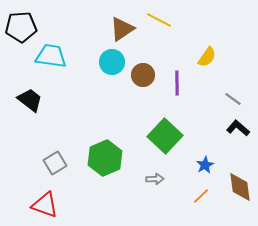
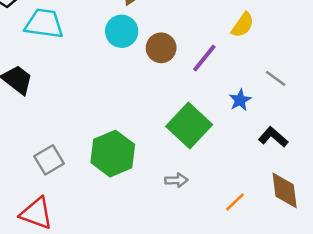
purple line: (177, 83) -> (204, 58), turned 40
black L-shape: (238, 128) -> (273, 137), moved
blue star: (205, 165) -> (240, 100), moved

